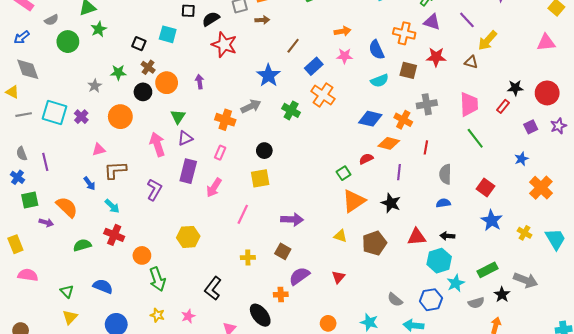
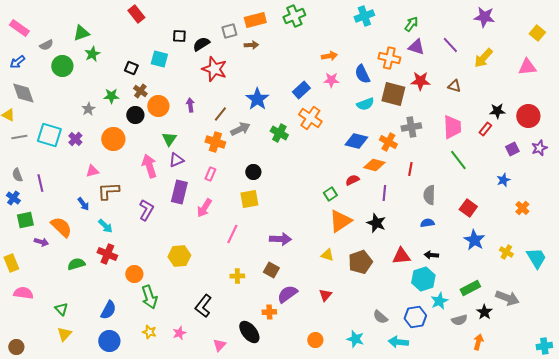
yellow arrow: (488, 41) -> (483, 58), moved
brown line: (293, 46) -> (220, 114), moved
brown square: (408, 70) -> (393, 94), size x1.4
orange cross: (541, 188) -> (522, 208), size x0.6
blue semicircle: (103, 286) -> (108, 310), moved, turned 96

